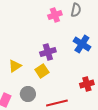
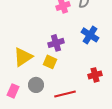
yellow triangle: (15, 66) -> (23, 57), size x1.5
yellow square: (42, 71) -> (50, 62), turned -32

